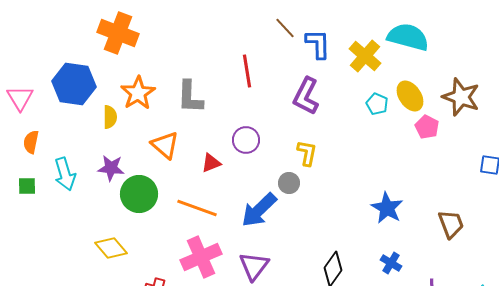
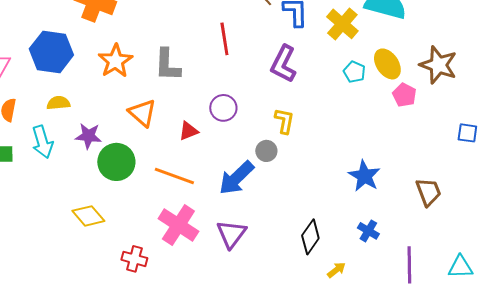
yellow semicircle: (110, 117) -> (58, 103), moved, turned -95
pink cross: (201, 257) -> (178, 225), turned -33

